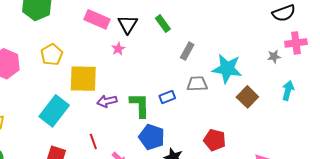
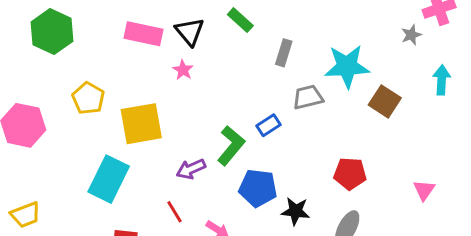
purple arrow: (107, 101) -> (191, 169), moved
green L-shape: (140, 105) -> (231, 145), turned 52

